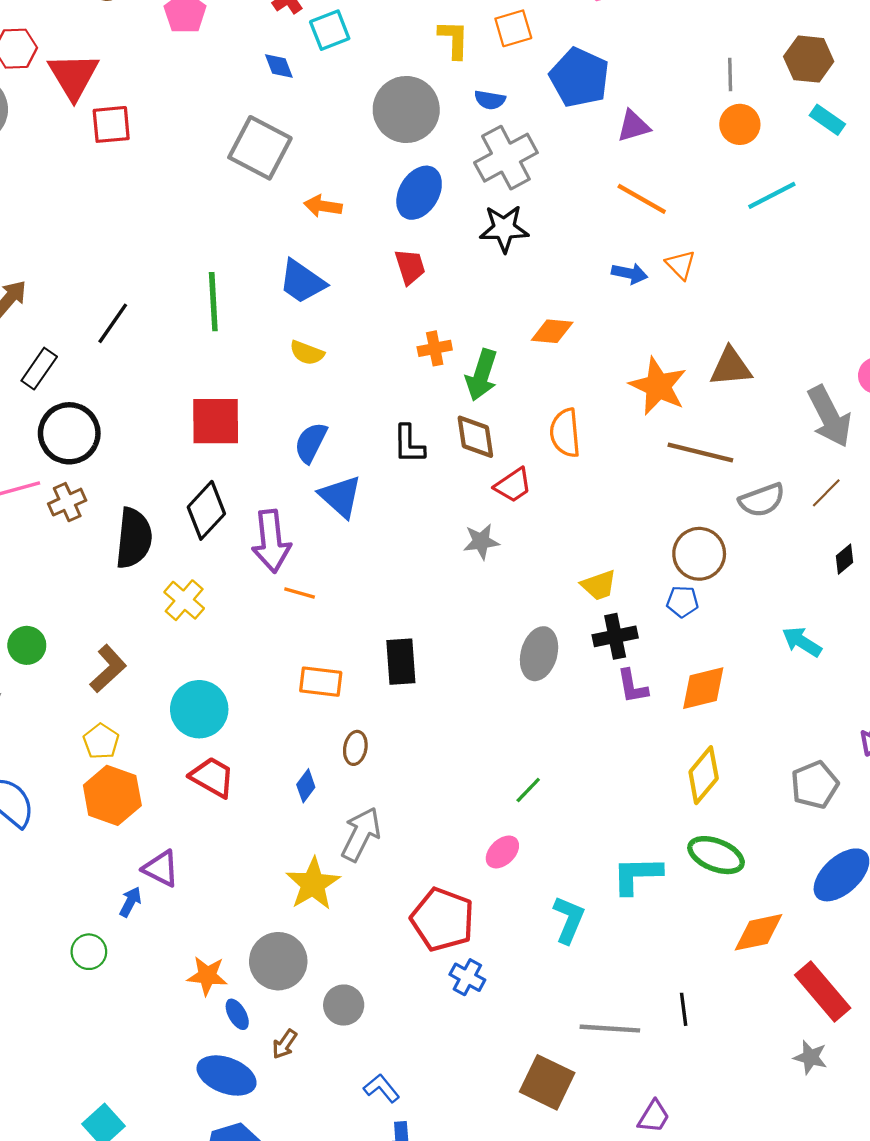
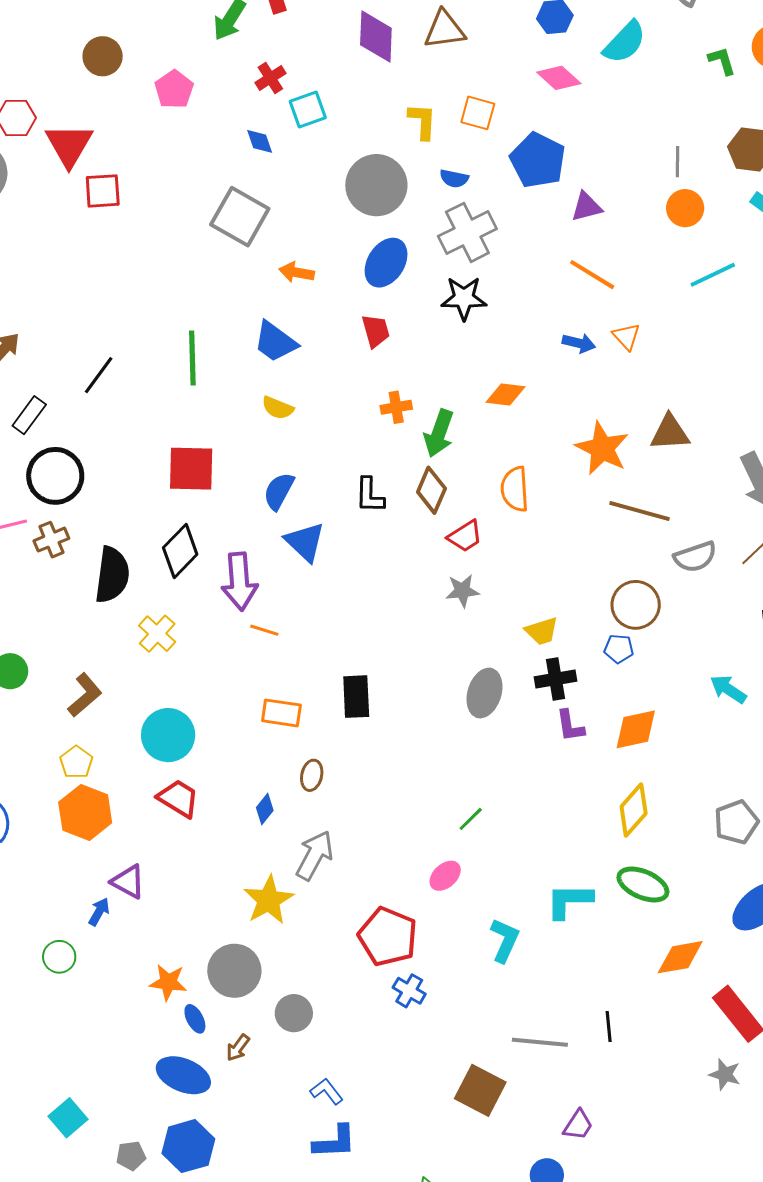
orange square: (513, 28) -> (478, 113), turned 30
brown diamond: (475, 437) -> (431, 490), turned 30
gray star: (481, 541) -> (462, 591), moved

